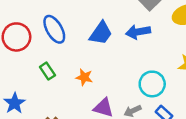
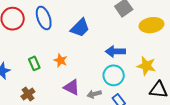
blue arrow: (138, 32) -> (115, 51), moved
green rectangle: (47, 71) -> (34, 63), moved

